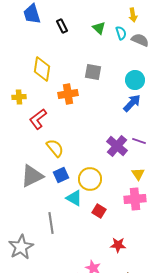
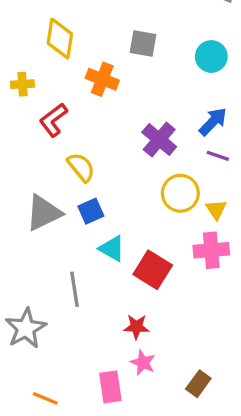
orange cross: (68, 94) -> (102, 79), turned 30
blue arrow: (132, 103) -> (213, 122), moved
purple cross: (117, 146) -> (159, 140), moved
yellow circle: (90, 179) -> (180, 193), moved
red square: (99, 211) -> (153, 270), size x1.6
red star: (118, 245) -> (136, 327), moved

